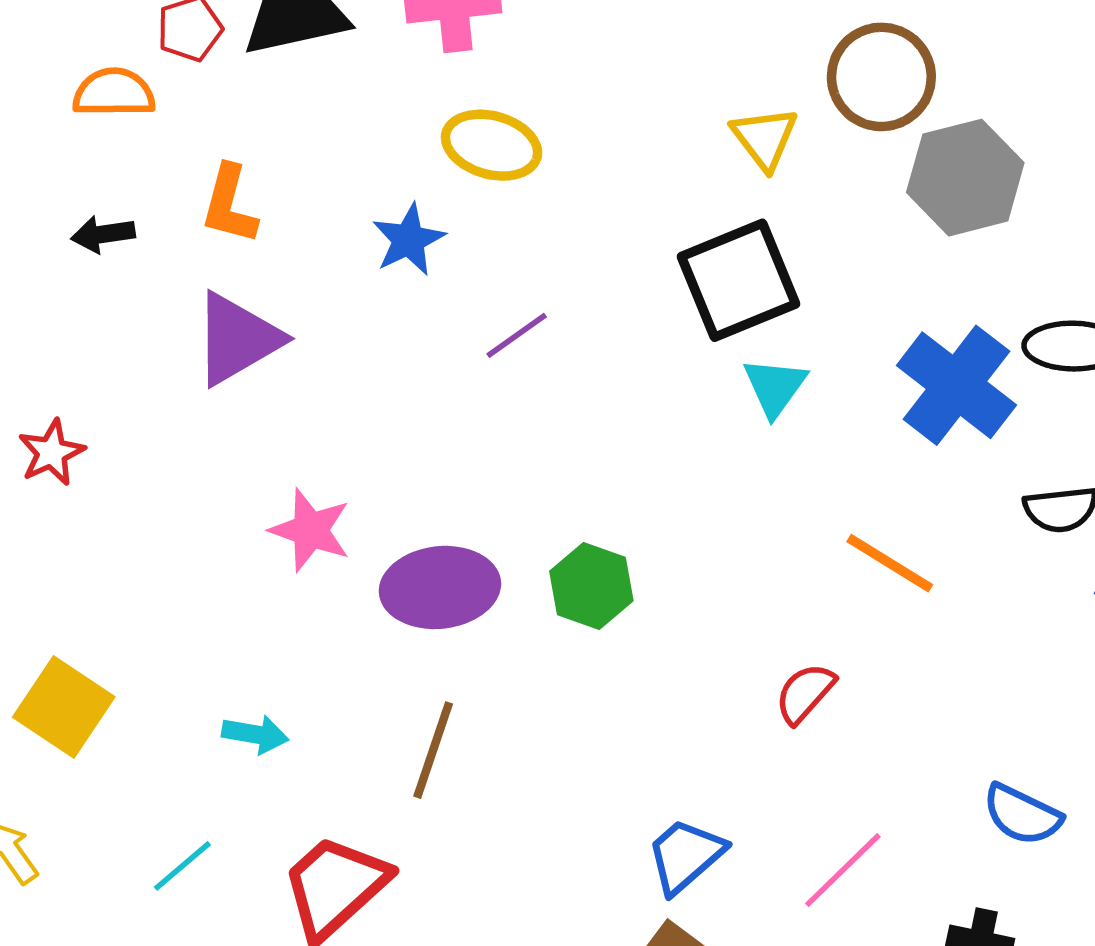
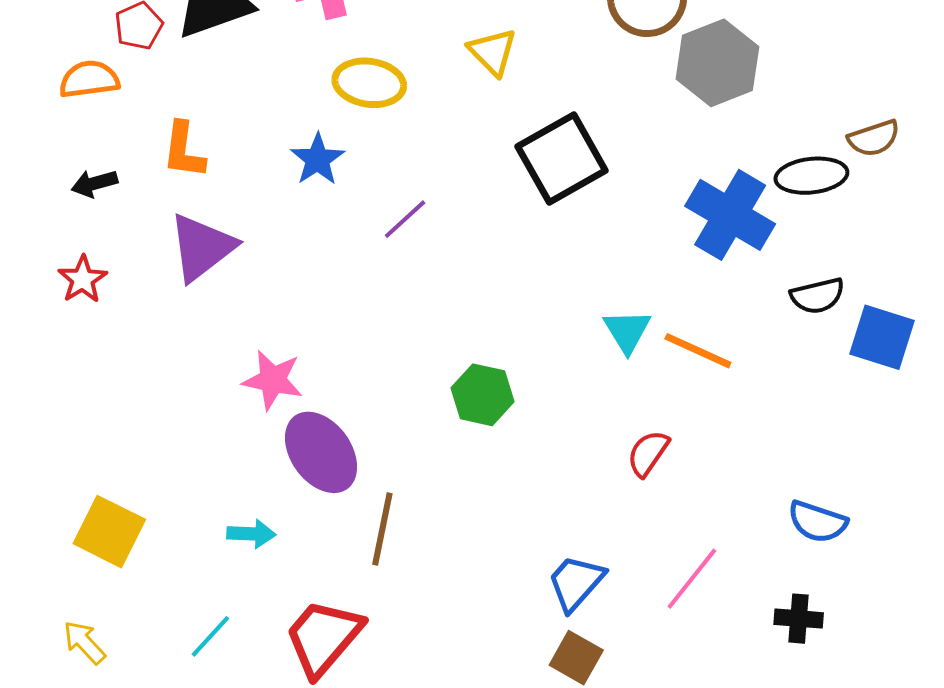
yellow triangle: (765, 138) -> (493, 52), moved
cyan triangle: (775, 387) -> (627, 331), moved
red star: (51, 453) -> (83, 279), moved
purple ellipse: (440, 587) -> (321, 452), moved, turned 68

